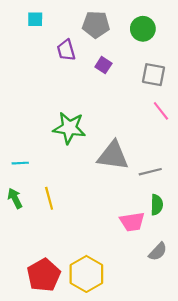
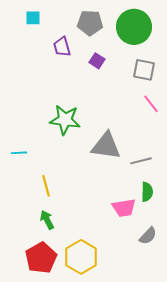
green circle: (143, 29) -> (134, 27), size x1.5
green arrow: (15, 198) -> (47, 220), moved

